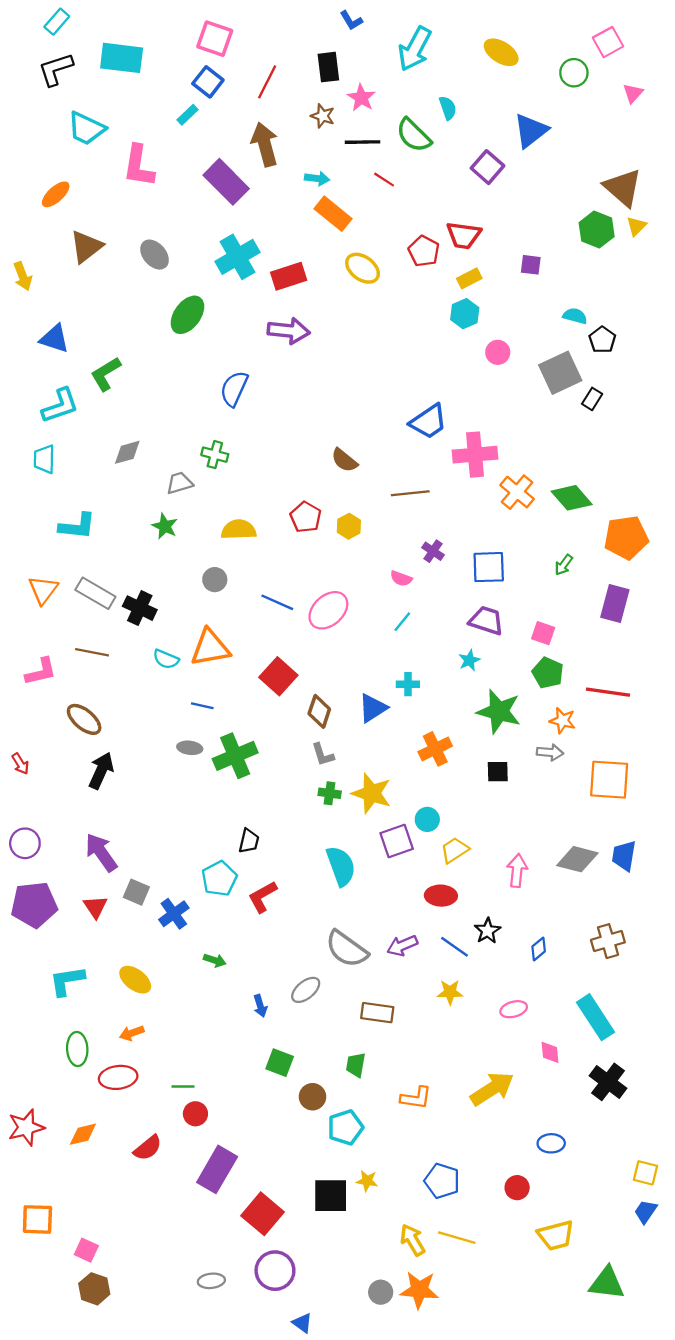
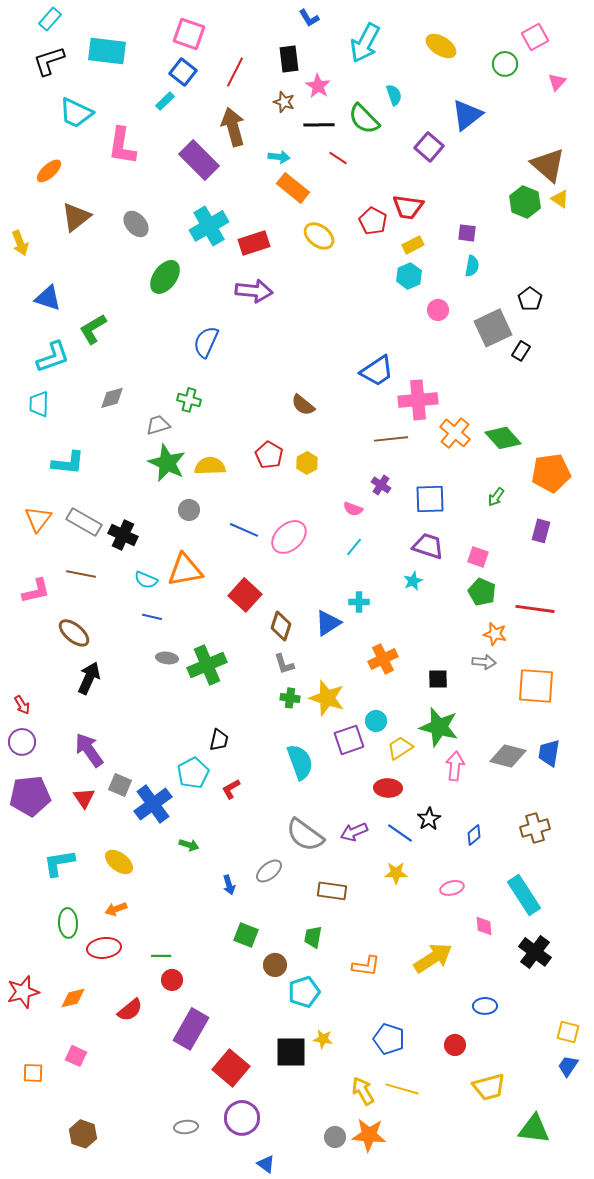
yellow triangle: (636, 226) -> (560, 199), turned -42
cyan semicircle: (575, 316) -> (472, 266), moved, turned 85
brown line: (410, 493) -> (391, 439), moved
green star: (165, 526) -> (167, 463), moved, size x1.6
purple rectangle: (615, 603) -> (541, 531), size x0.7
blue line: (202, 706) -> (152, 617), moved
green star: (499, 711) -> (439, 727), moved
red arrow: (20, 764) -> (22, 705), moved
red L-shape: (262, 897) -> (231, 789), size x0.7
blue cross: (174, 914) -> (153, 804), size x1.4
orange square: (37, 1219) -> (33, 1073), size x0.7
pink square: (86, 1250) -> (76, 1056), moved

